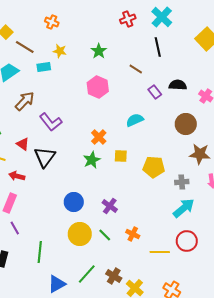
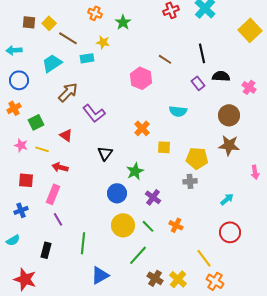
black line: (158, 47) -> (202, 53), moved
green star: (99, 51) -> (123, 22), moved
brown line: (136, 69) -> (165, 59), moved
cyan semicircle: (135, 120) -> (178, 111), turned -150
brown star: (200, 154) -> (229, 145), moved
black triangle: (45, 157) -> (105, 153), moved, size x0.7
green star: (92, 160) -> (135, 171), moved
gray cross: (182, 182) -> (190, 181), moved
cyan arrow: (184, 208) -> (227, 199), size x0.6
yellow line: (160, 252) -> (204, 258), moved, turned 54
green line: (87, 274) -> (138, 255), moved
brown cross: (114, 276) -> (155, 278), moved

